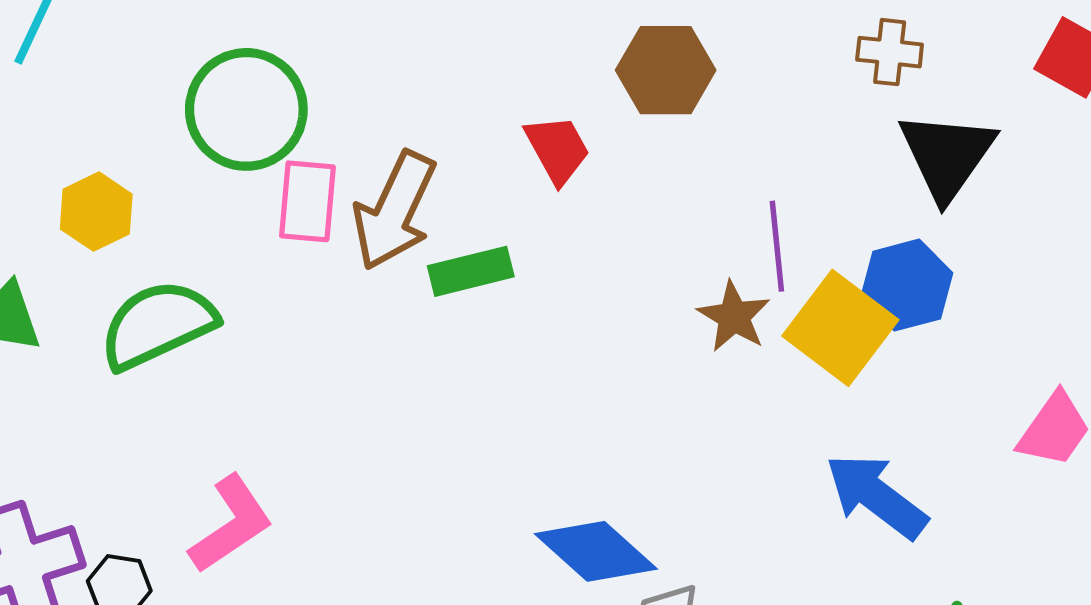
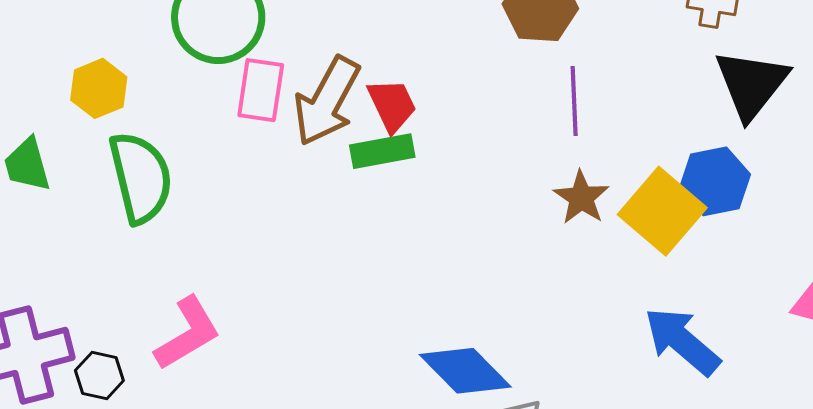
red trapezoid: (557, 149) -> (392, 105), moved
purple line: (777, 246) -> (574, 101), moved
green semicircle: (158, 325) -> (141, 178), turned 98

